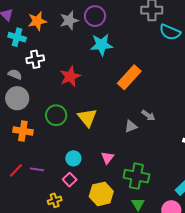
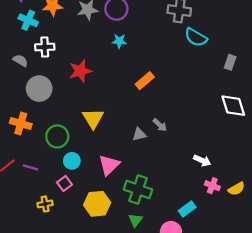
cyan star: (102, 45) -> (119, 41), size x0.6
orange rectangle: (129, 77) -> (145, 81), size x0.7
gray circle: (17, 98) -> (39, 89), moved
green circle: (56, 115) -> (57, 136), moved
pink triangle: (107, 158) -> (109, 165), size x1.5

